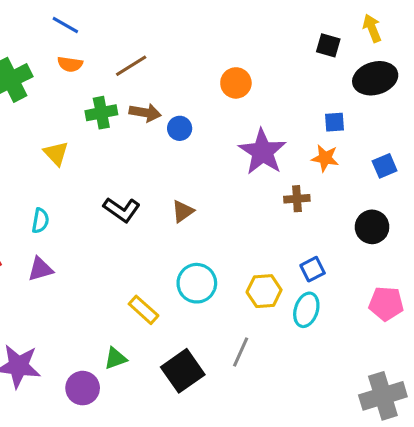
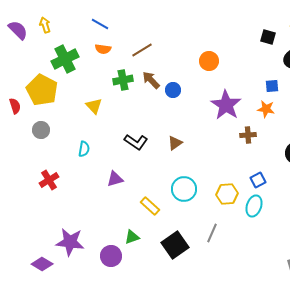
brown arrow: (145, 113) -> (151, 80), turned -144
purple triangle: (40, 269) -> (115, 179), moved

